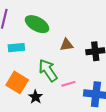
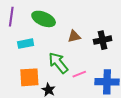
orange square: (17, 82) -> (29, 77), turned -30

